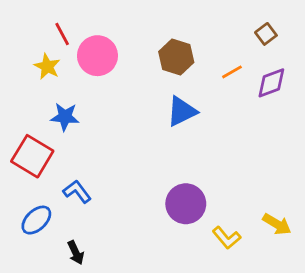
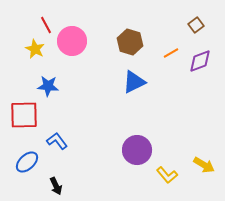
red square: (32, 156) -> (24, 115), turned -32

